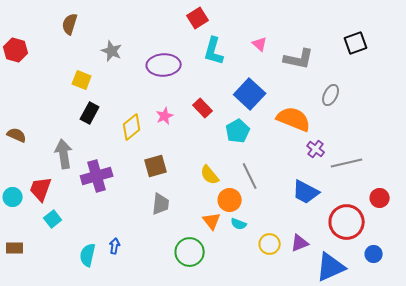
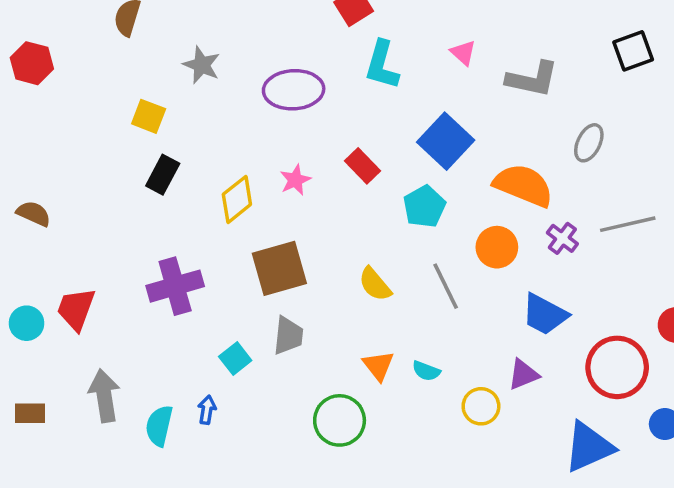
gray arrow: (64, 154) -> (104, 396), moved
gray line: (347, 163) -> (628, 224), moved
brown square: (156, 166) -> (279, 268), size x1.4
orange circle: (230, 200) -> (497, 247), moved
cyan square: (53, 219) -> (235, 359), moved
purple triangle: (300, 243) -> (523, 374), moved

